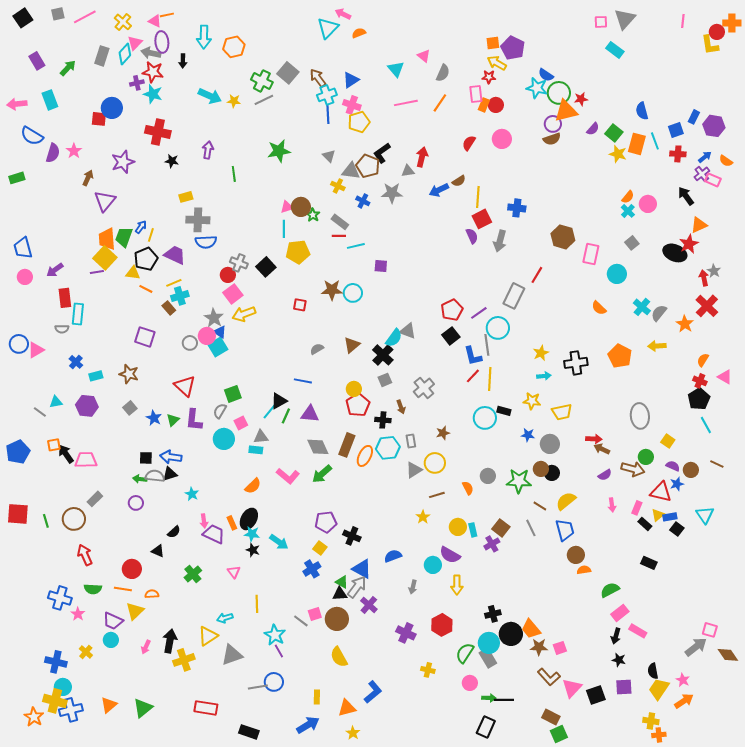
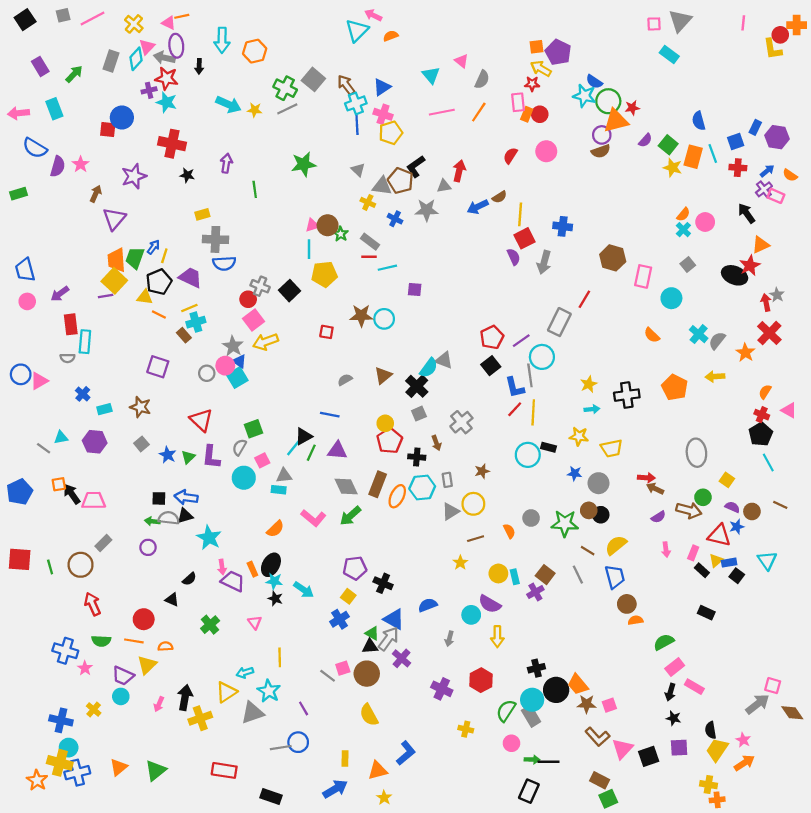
cyan star: (192, 494) -> (209, 538), size x1.6
cyan star: (275, 635) -> (269, 691), moved

